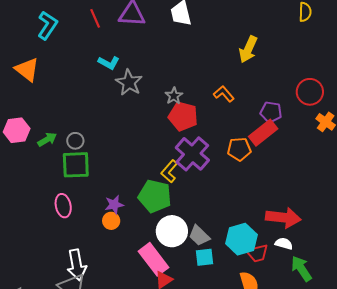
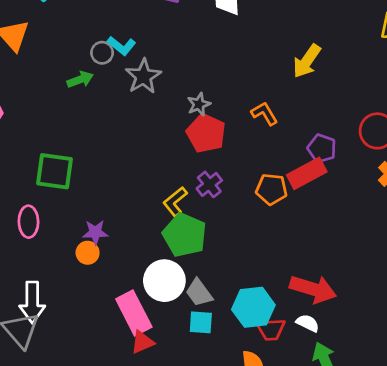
green arrow: (47, 139) -> (80, 80), moved
gray circle: (75, 141) -> (102, 53), moved
purple cross: (192, 154) -> (209, 184), size x0.6
green pentagon: (155, 196) -> (185, 235), moved

